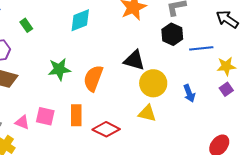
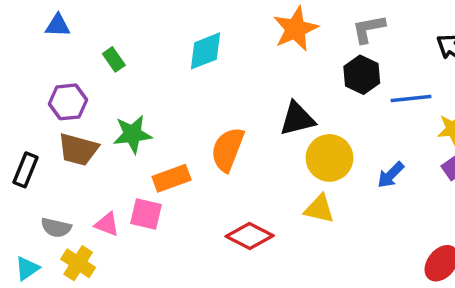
black triangle: (134, 60) -> (297, 119), turned -30
green star: (59, 69) -> (132, 134), moved
blue arrow: (189, 93) -> (391, 175), turned 66
orange rectangle: (76, 115) -> (172, 178), moved, turned 70

